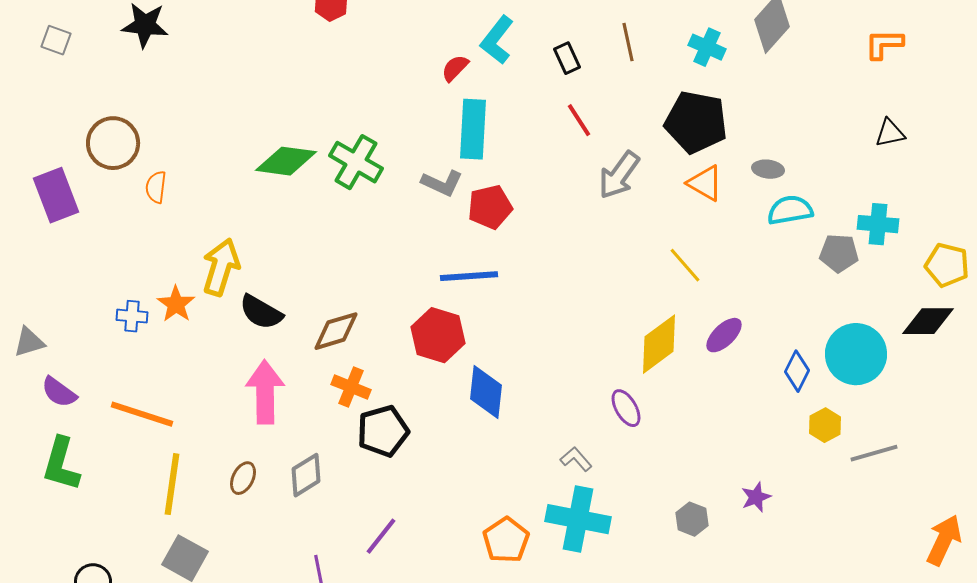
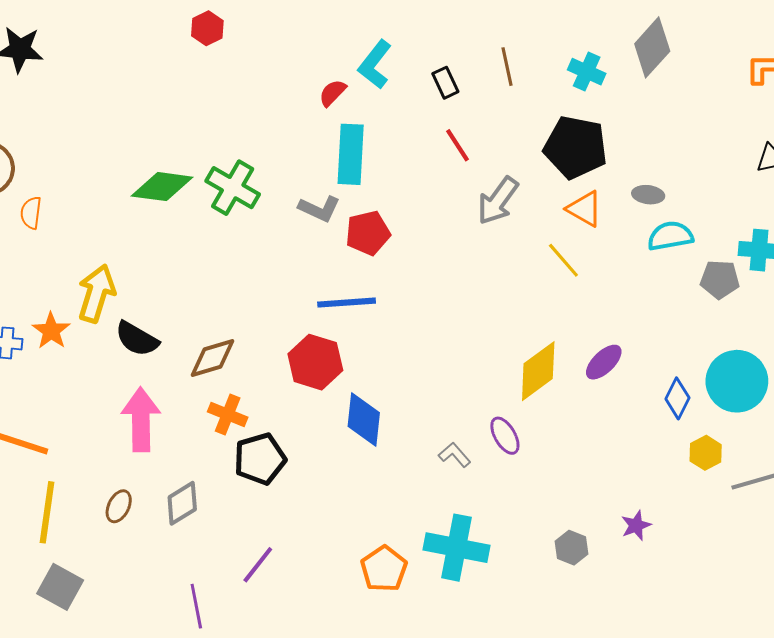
yellow line: (685, 265) -> (563, 260), moved
gray L-shape: (576, 459) -> (455, 455), moved

